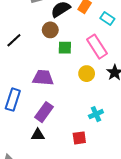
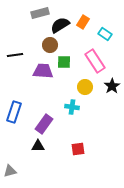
black line: (14, 40) -> (15, 55), turned 35
purple trapezoid: (43, 78) -> (43, 71), moved
cyan cross: (96, 114) -> (72, 107), moved, turned 32

